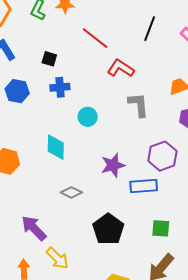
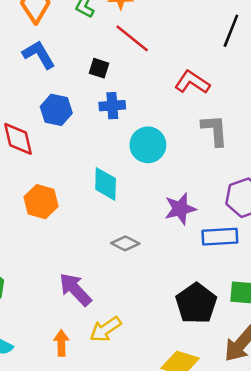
red line: (95, 38) -> (132, 38), moved
cyan circle: (88, 117) -> (148, 145), size x1.4
black pentagon: (108, 229) -> (196, 303), moved
yellow arrow: (57, 258) -> (105, 329), turned 100

